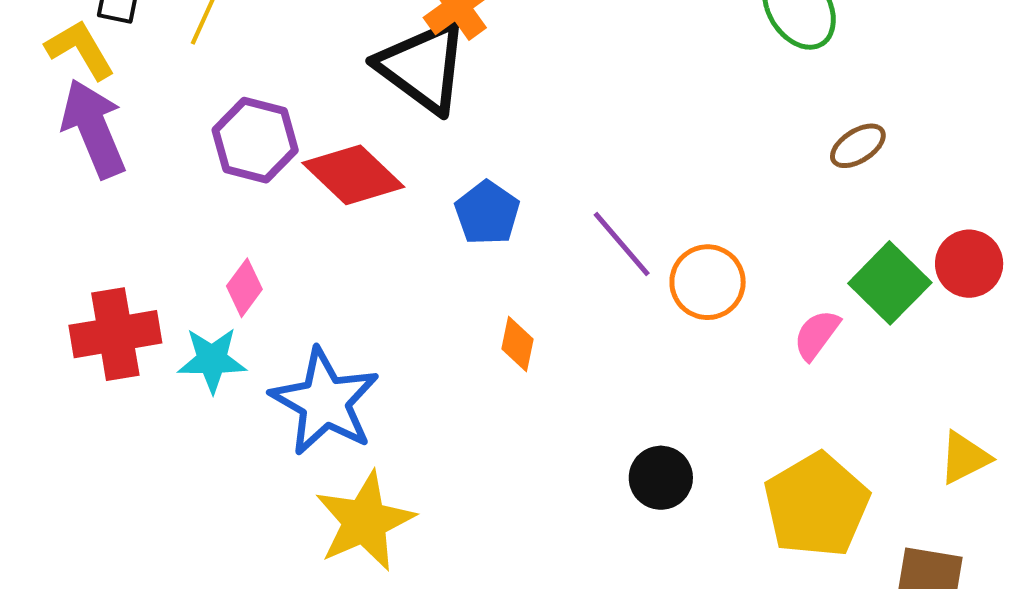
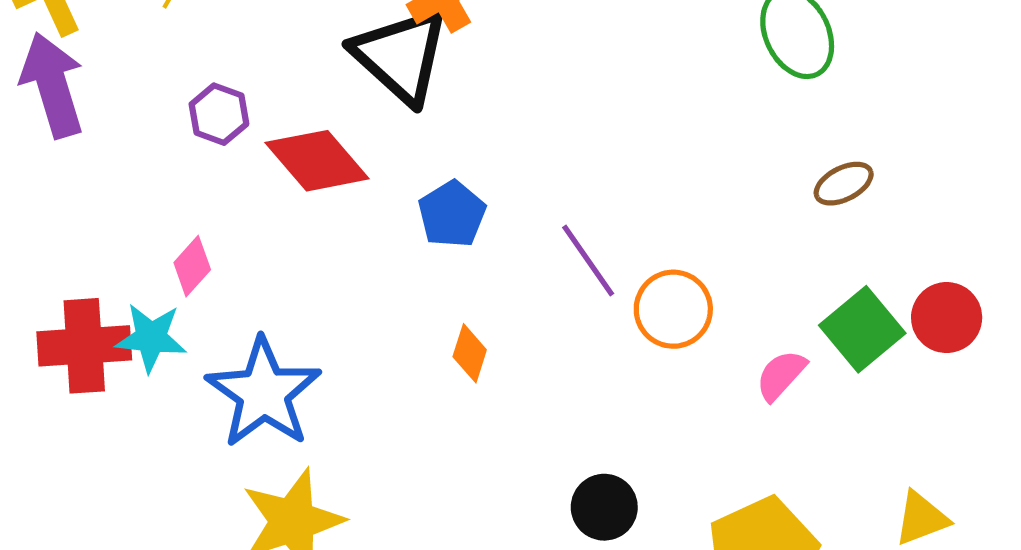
purple hexagon: (255, 140) -> (219, 114), size x0.7
red cross: (115, 334) -> (84, 346), moved

